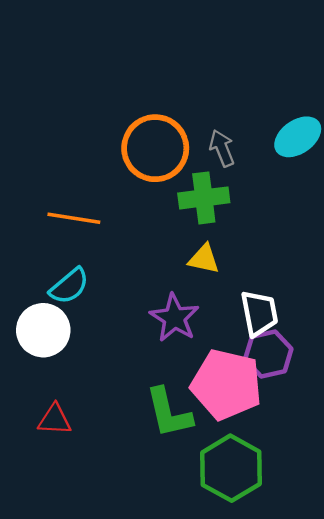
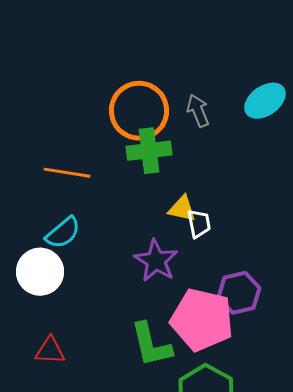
green cross: (204, 198) -> (149, 151), moved
white trapezoid: (259, 313) -> (199, 224), moved, size x0.7

